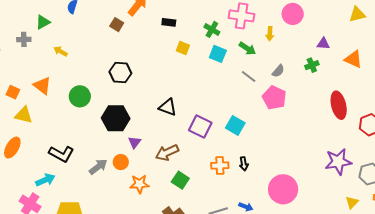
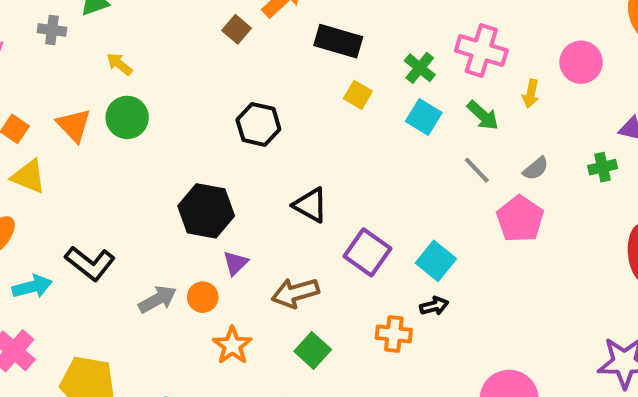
black rectangle: (169, 22) -> (338, 41), size x1.6
black hexagon: (120, 72) -> (258, 124), moved
green circle: (80, 96) -> (127, 117), moved
black arrow: (244, 164) -> (434, 306), moved, turned -104
cyan arrow: (45, 180) -> (32, 287), moved
orange star: (139, 184) -> (232, 345), turned 30

